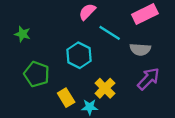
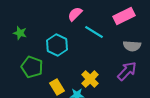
gray semicircle: (140, 49) -> (132, 46), moved
cyan hexagon: (79, 55) -> (57, 45), moved

